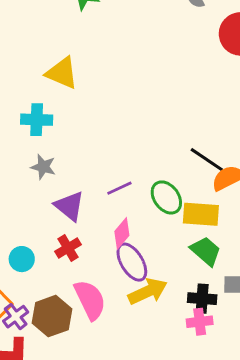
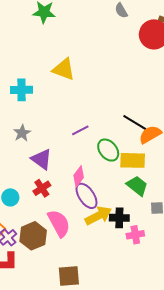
yellow triangle: (62, 73) -> (64, 69), moved
cyan cross: (37, 120) -> (21, 90), moved
gray star: (43, 167) -> (22, 133), turned 30
purple line: (119, 188) -> (80, 130), moved
black cross: (202, 299) -> (119, 218), moved

